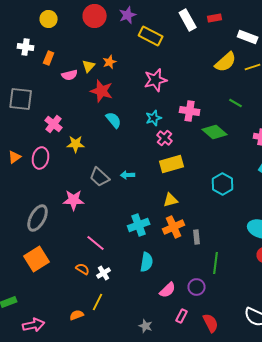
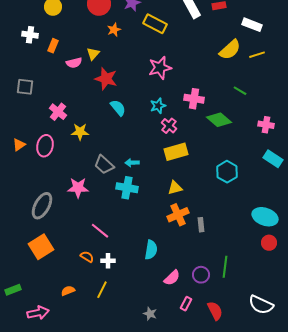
orange star: (110, 62) -> (114, 30), moved
gray square: (21, 99) -> (25, 87), size x0.7
cyan cross: (139, 225) -> (127, 188), moved, turned 30
green line: (216, 263) -> (225, 267), moved
white cross: (104, 273) -> (108, 261), turned 32
orange semicircle: (77, 315) -> (68, 291), moved

